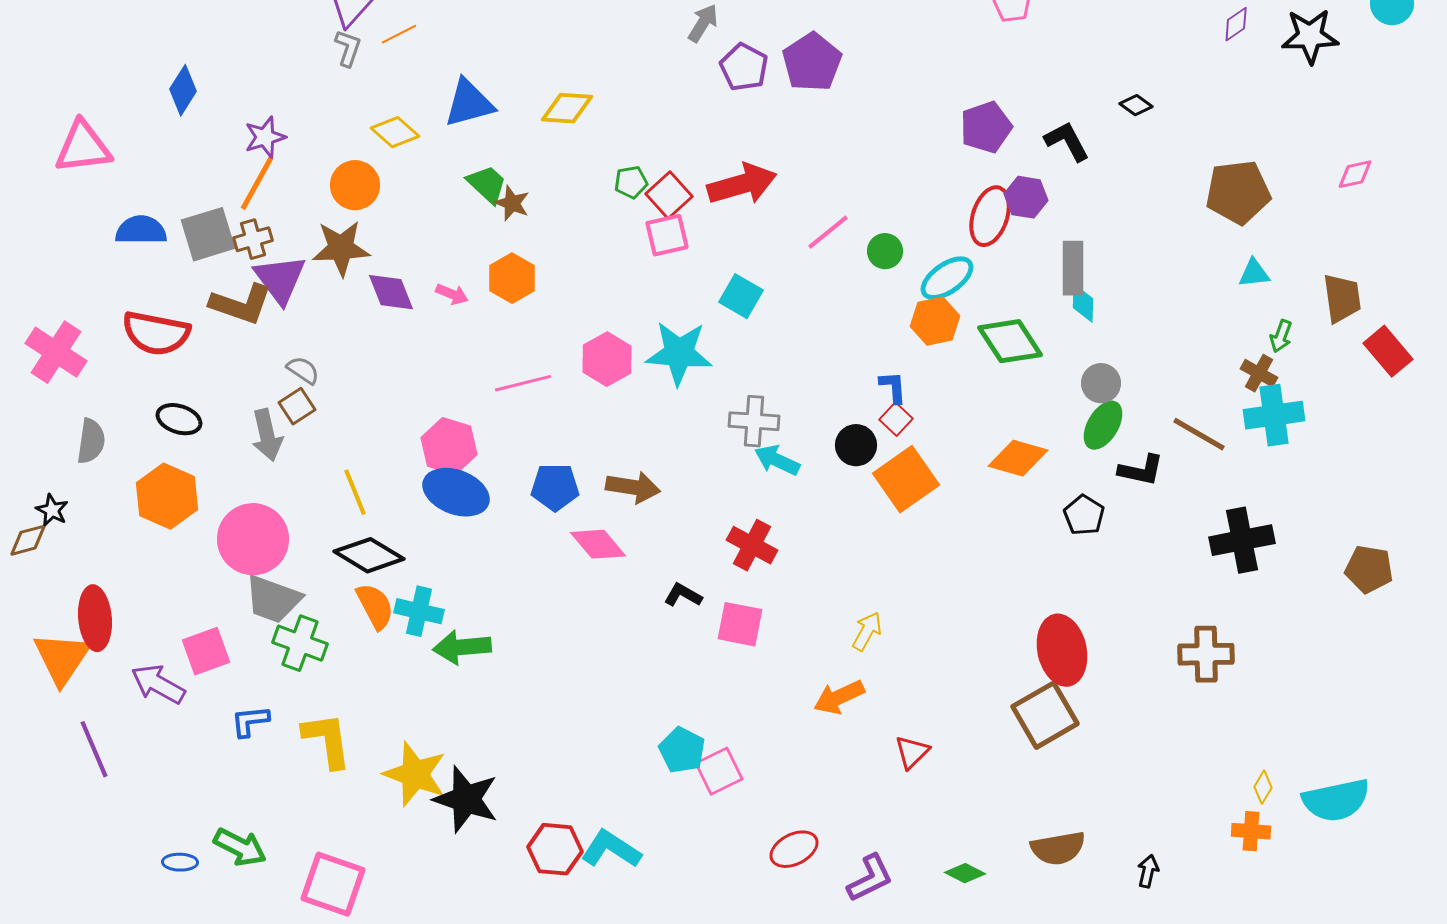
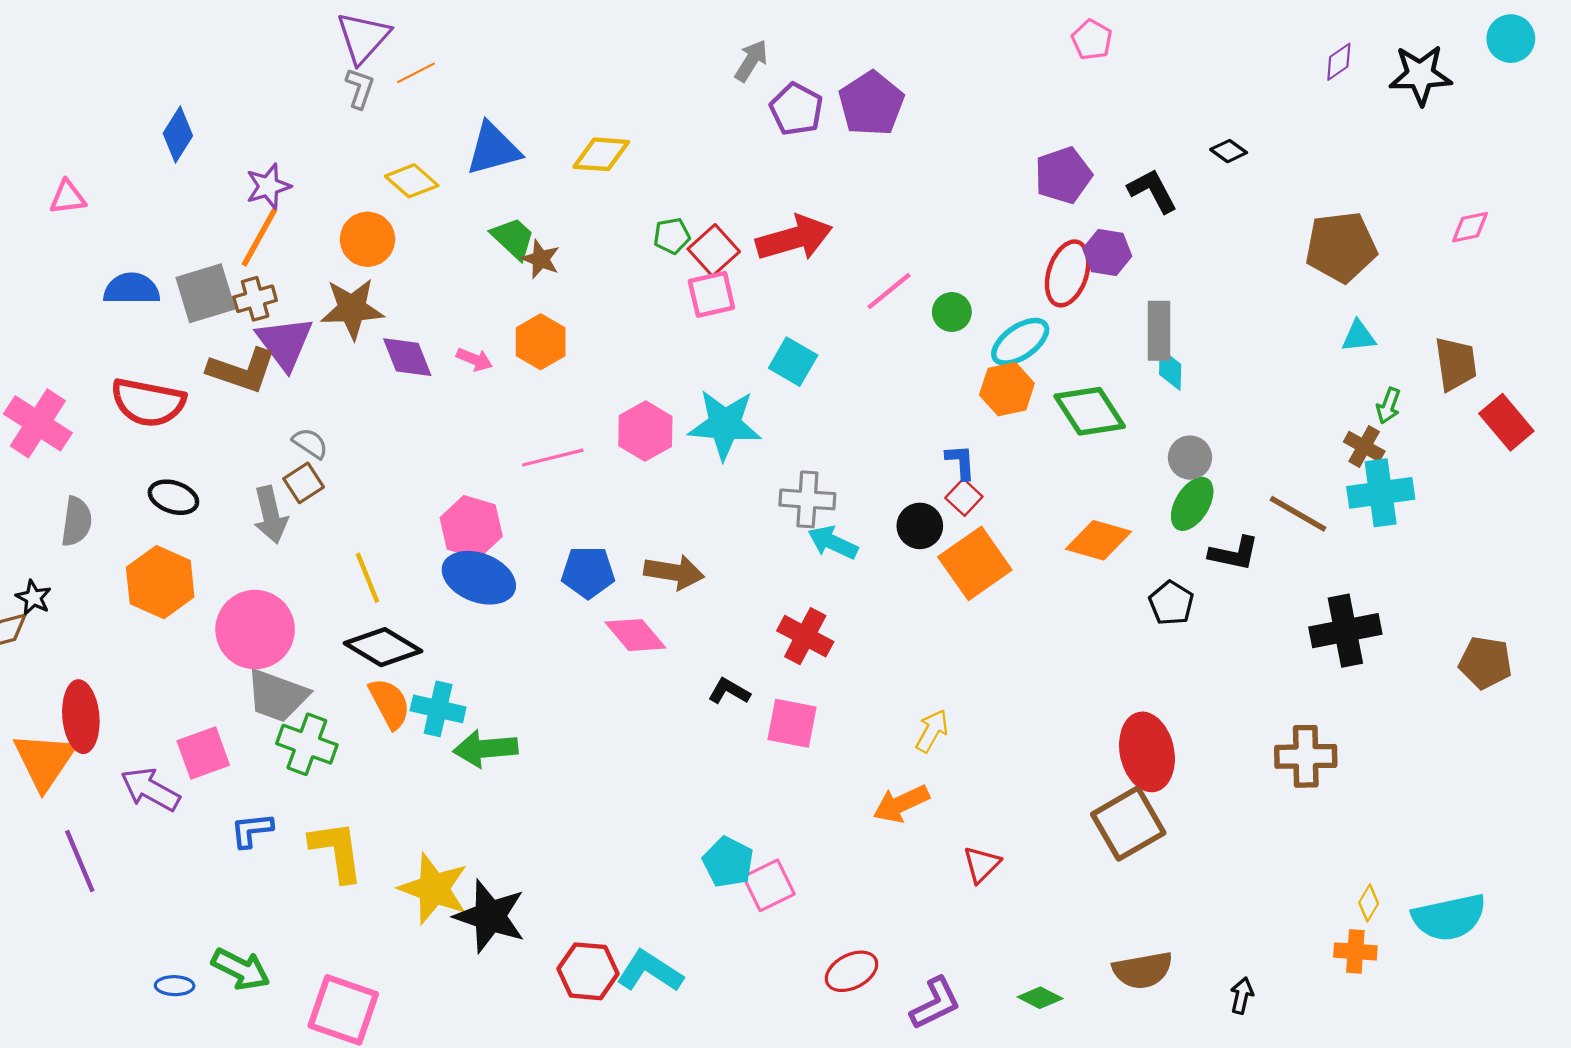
pink triangle: (83, 147) -> (68, 197), size x0.6

